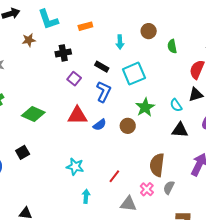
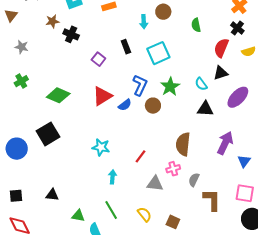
brown circle: (149, 31) -> (163, 12), moved
black cross: (63, 53) -> (71, 34), moved, turned 35
black rectangle: (102, 67) -> (126, 47), turned 40
blue L-shape: (104, 92) -> (140, 85), moved
red triangle: (77, 116) -> (102, 96), turned -30
black square: (23, 152) -> (48, 134), size x1.6
gray semicircle: (169, 188) -> (194, 180), moved
pink cross: (147, 189) -> (173, 169), turned 32

